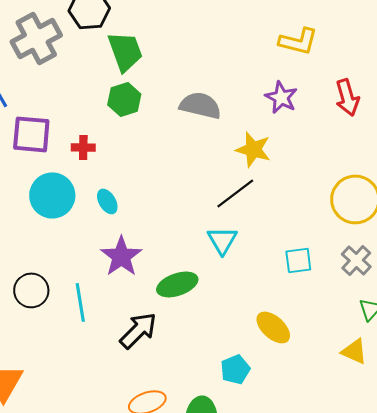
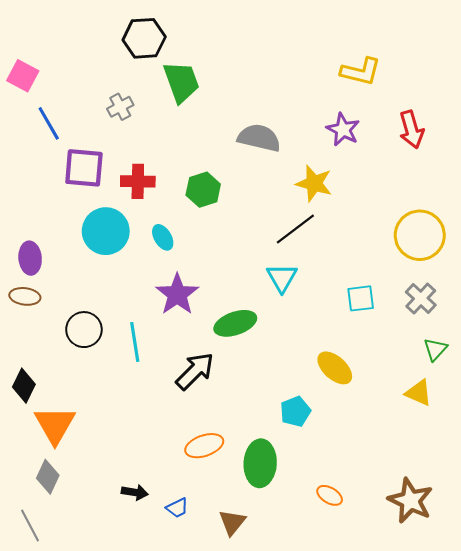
gray cross: (36, 38) -> (120, 107), moved, size x0.5
green hexagon: (124, 99) -> (203, 190), moved
red cross: (83, 147) -> (138, 181), size x1.4

